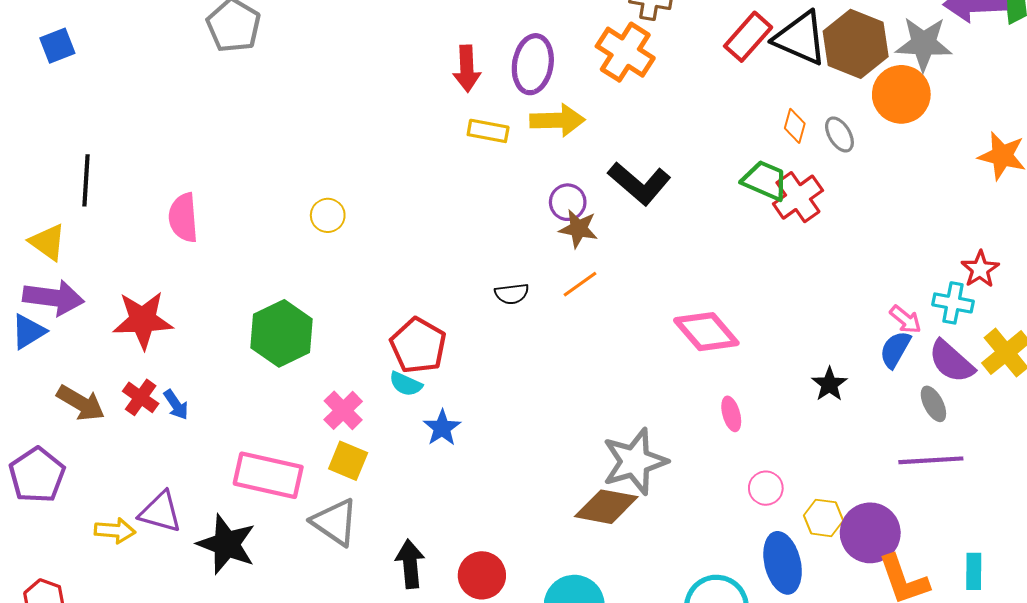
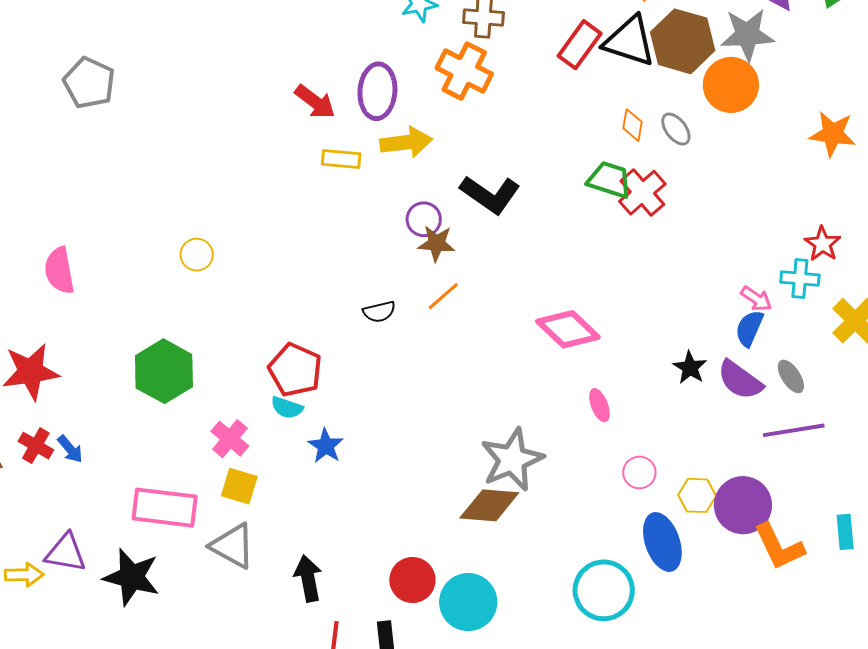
red arrow: (467, 69) -> (315, 102), turned -45
purple semicircle: (951, 361) -> (740, 380), moved
red circle: (482, 575) -> (412, 580), moved

